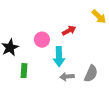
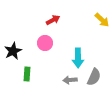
red arrow: (69, 31) -> (53, 20), moved
cyan arrow: (59, 57) -> (78, 58), moved

